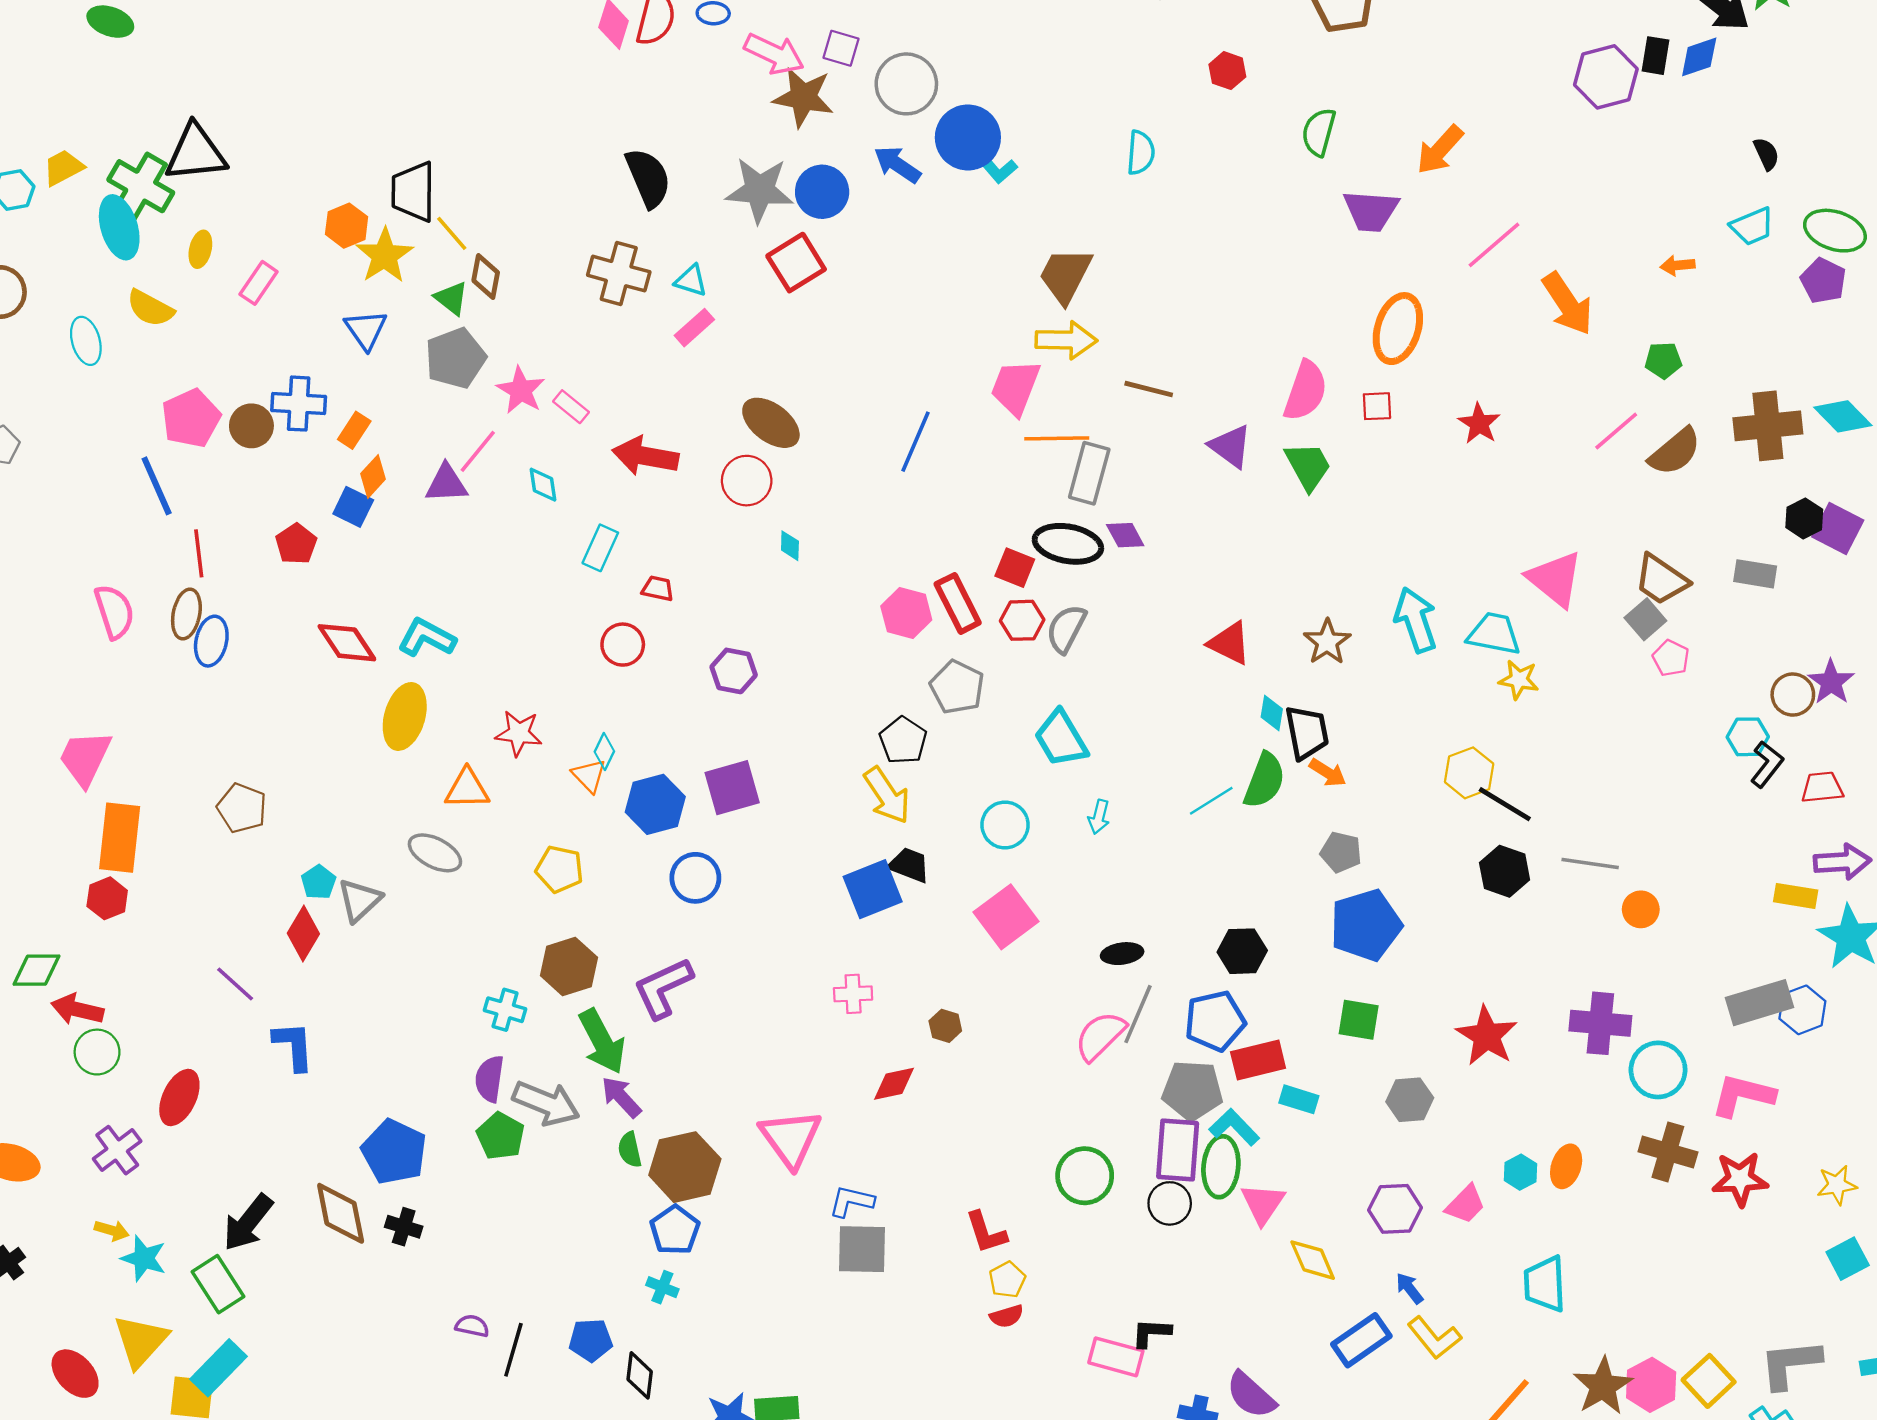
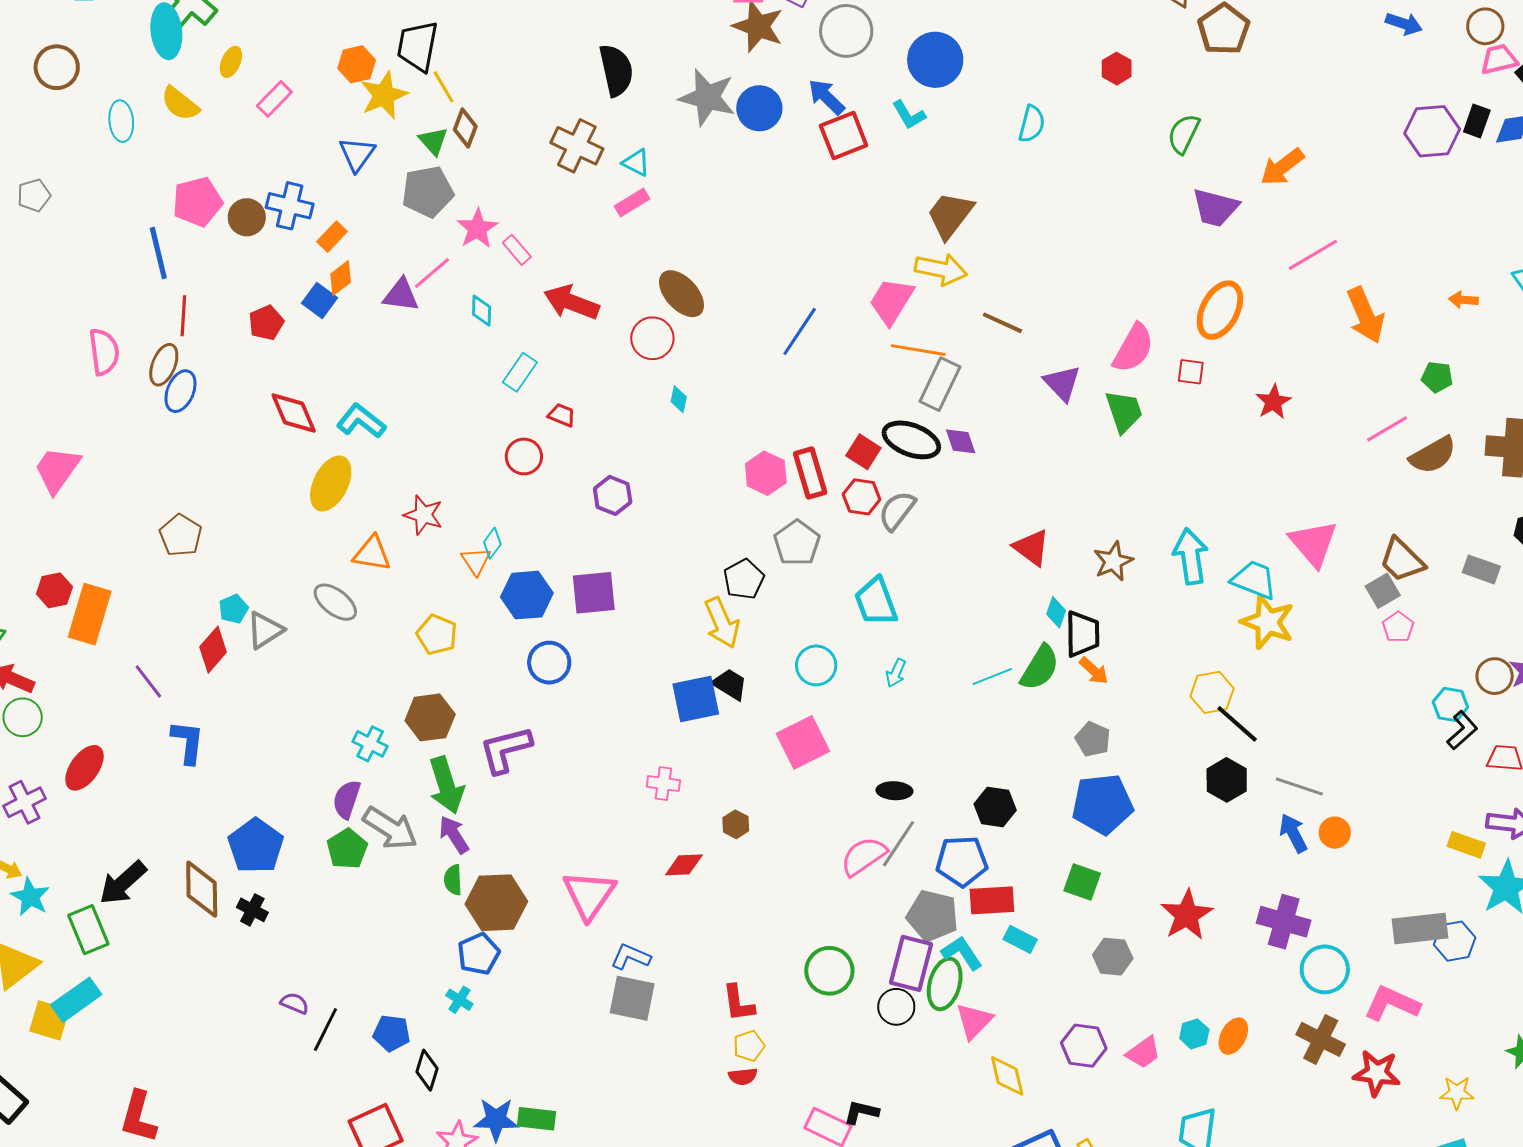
blue circle: (968, 137) -> (935, 60), moved
red square: (796, 263) -> (844, 135), moved
yellow star: (1519, 680) -> (1268, 622), size x1.6
orange rectangle: (120, 838) -> (90, 614), moved
blue arrow: (1409, 1288) -> (1293, 833), moved, size x1.4

